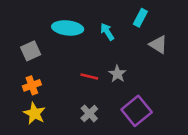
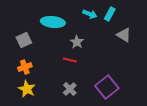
cyan arrow: (107, 32) -> (90, 14), moved, turned 144
gray star: (117, 74) -> (77, 42), moved

